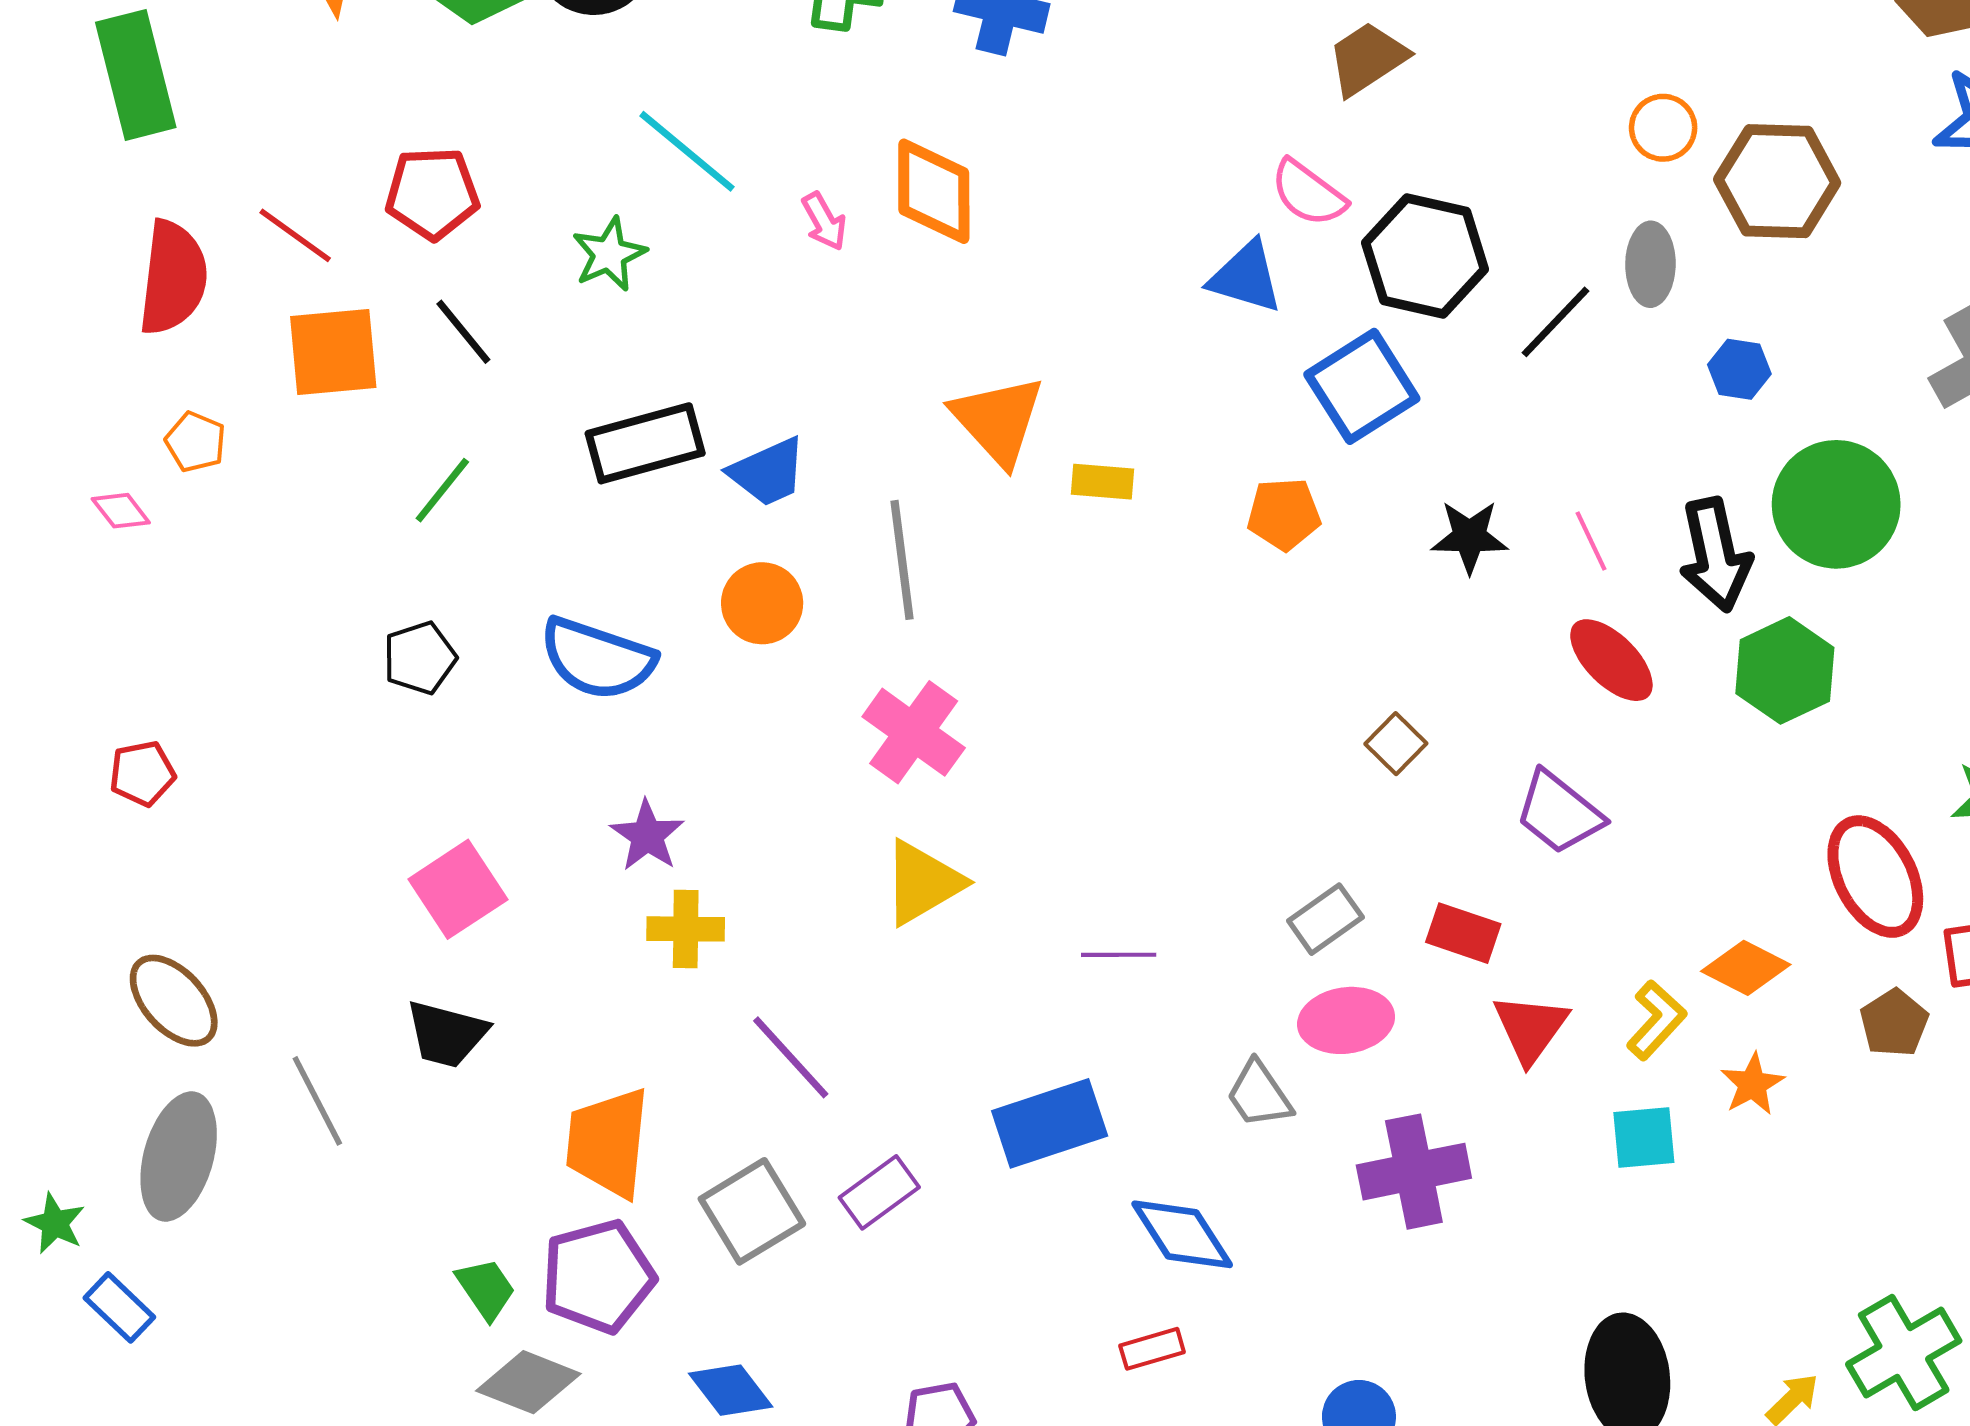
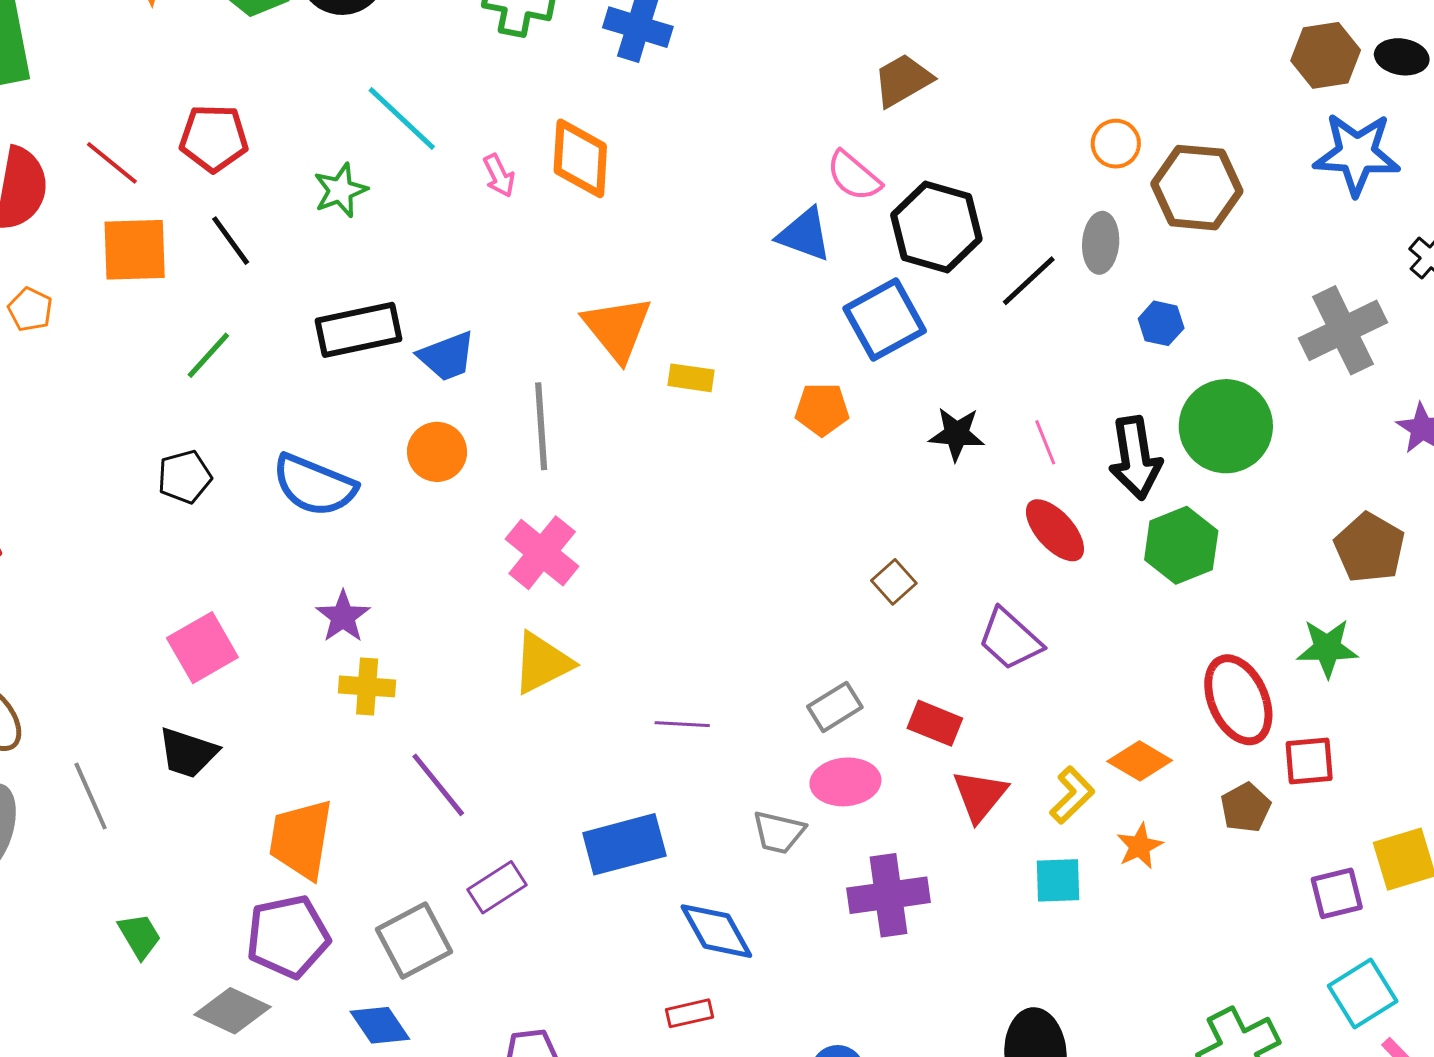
gray trapezoid: (1259, 1095) -> (779, 832), turned -46
gray square: (752, 1211) -> (414, 940), moved
green trapezoid: (486, 1289) -> (140, 936), moved

